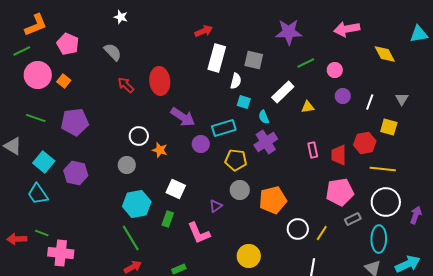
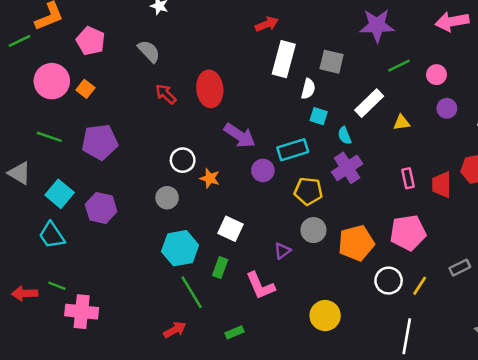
green line: (22, 51) -> (19, 41), moved
pink pentagon: (340, 192) -> (408, 233), moved
green line: (131, 238) -> (192, 292), moved

